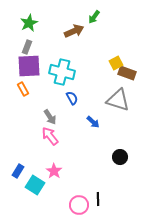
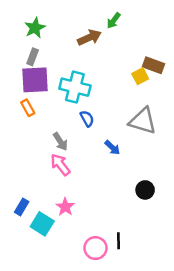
brown rectangle: (127, 73) -> (154, 65), moved

